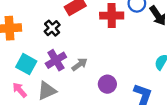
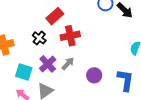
red cross: (112, 16) -> (70, 36), moved

